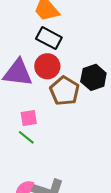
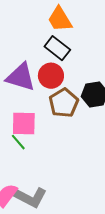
pink square: (29, 118) -> (24, 124), size x1.5

